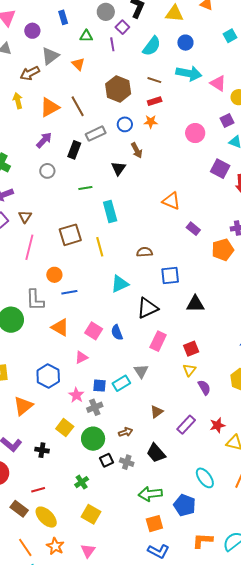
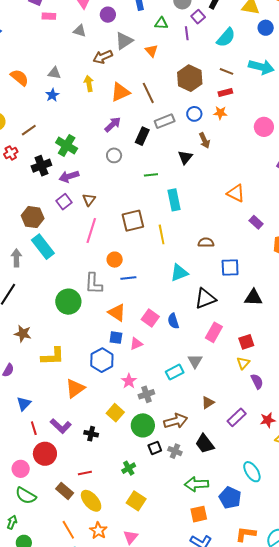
blue circle: (185, 43) -> (266, 28), moved
blue square: (99, 386) -> (116, 338), moved
brown arrow: (126, 432) -> (176, 421), size x1.6

